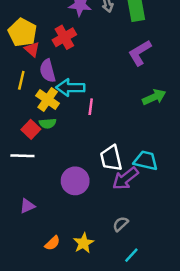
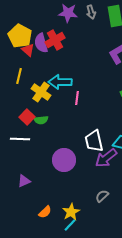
purple semicircle: (48, 71) -> (41, 43), moved
green semicircle: (48, 123) -> (41, 120), moved
cyan line: (131, 255) -> (70, 225), moved

